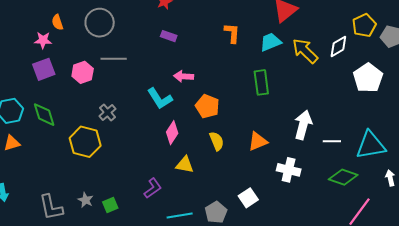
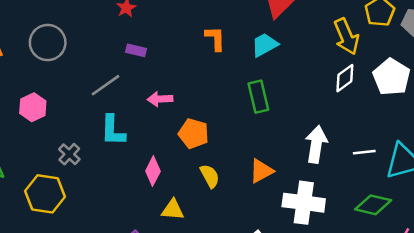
white diamond: (338, 46) -> (345, 78), moved
yellow arrow: (305, 51) -> (346, 36), moved, turned -152
gray line: (114, 59) -> (105, 85), moved, turned -30
cyan L-shape: (160, 99) -> (113, 130), moved, turned 40
white line: (332, 141) -> (364, 152), moved
white cross: (289, 170) -> (304, 203), size x1.4

